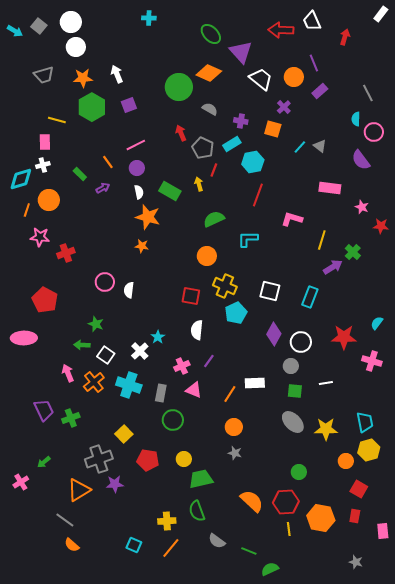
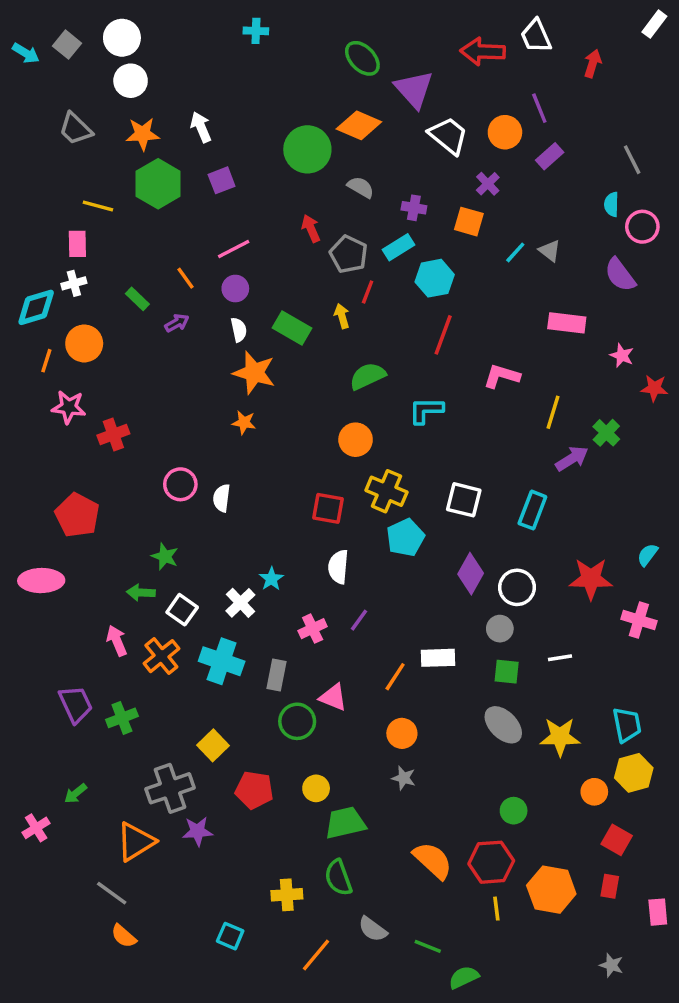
gray trapezoid: (44, 75) -> (76, 129), turned 60
pink triangle: (194, 390) -> (333, 697), moved
orange line: (171, 548) -> (316, 955), moved

